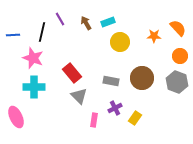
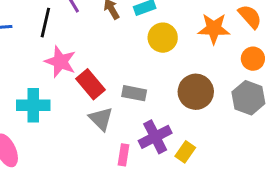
orange star: (154, 36) -> (214, 29), size x1.5
pink star: (33, 58) -> (60, 62), moved
gray rectangle: (111, 81) -> (134, 93), moved
purple cross: (115, 108) -> (155, 137), size x1.5

